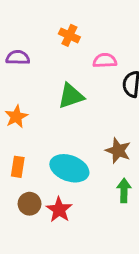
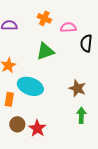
orange cross: (69, 35) -> (44, 18), moved
cyan ellipse: (69, 168) -> (30, 86), moved

